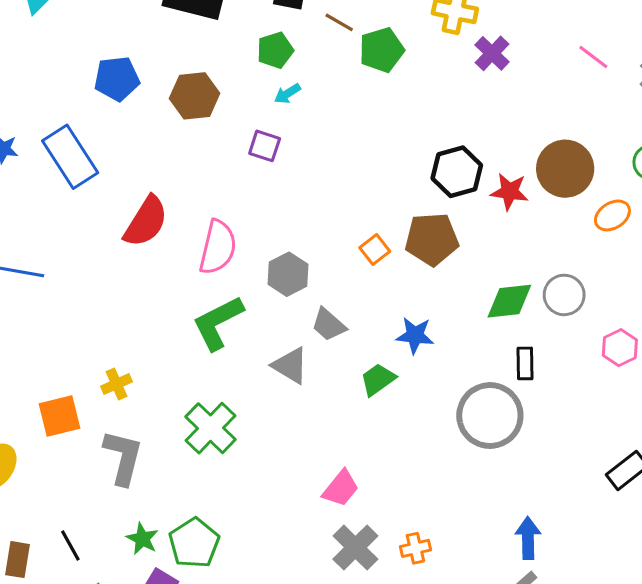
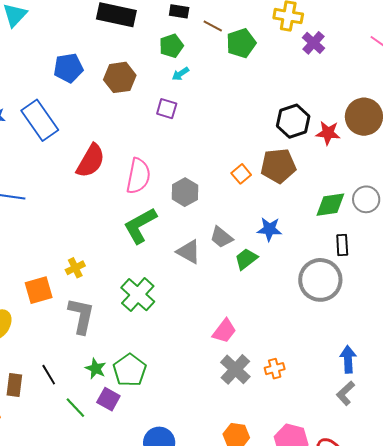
gray trapezoid: (329, 325) -> (221, 237), moved

